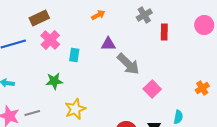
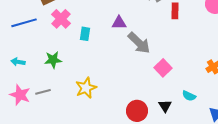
green star: (54, 81) -> (53, 60), moved
cyan semicircle: (178, 117) -> (189, 96), turned 104

